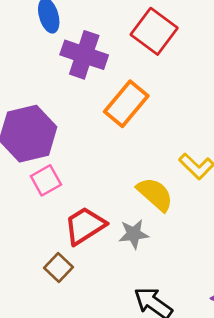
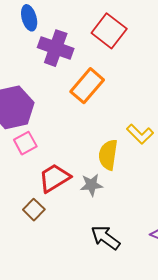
yellow semicircle: (155, 194) -> (108, 155), turned -124

